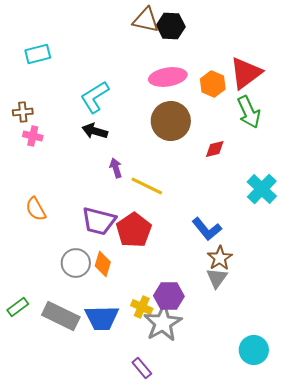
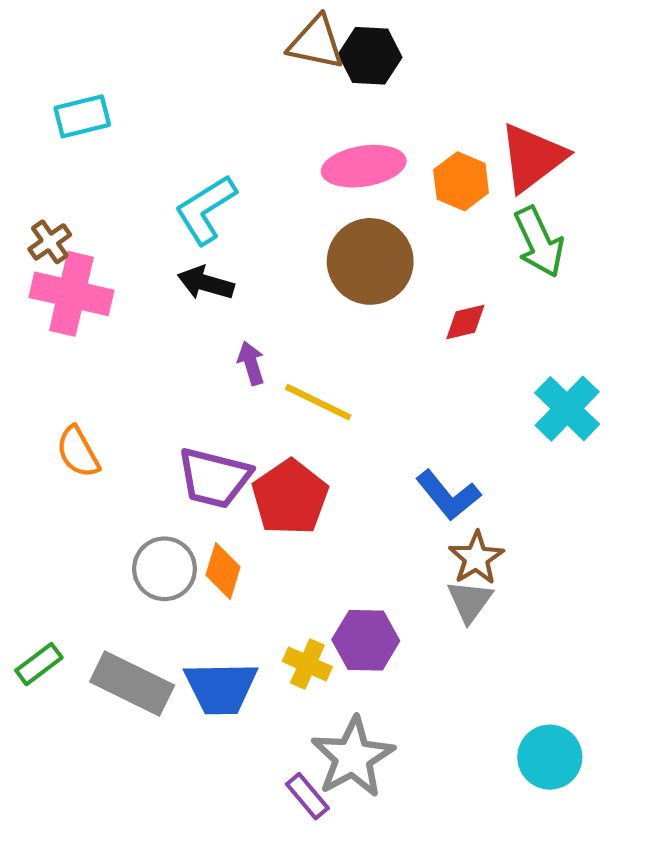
brown cross: (23, 112) -> (50, 242), turned -30
pink cross: (33, 136) -> (71, 294), size x1.8
gray star: (163, 323) -> (353, 757), moved

